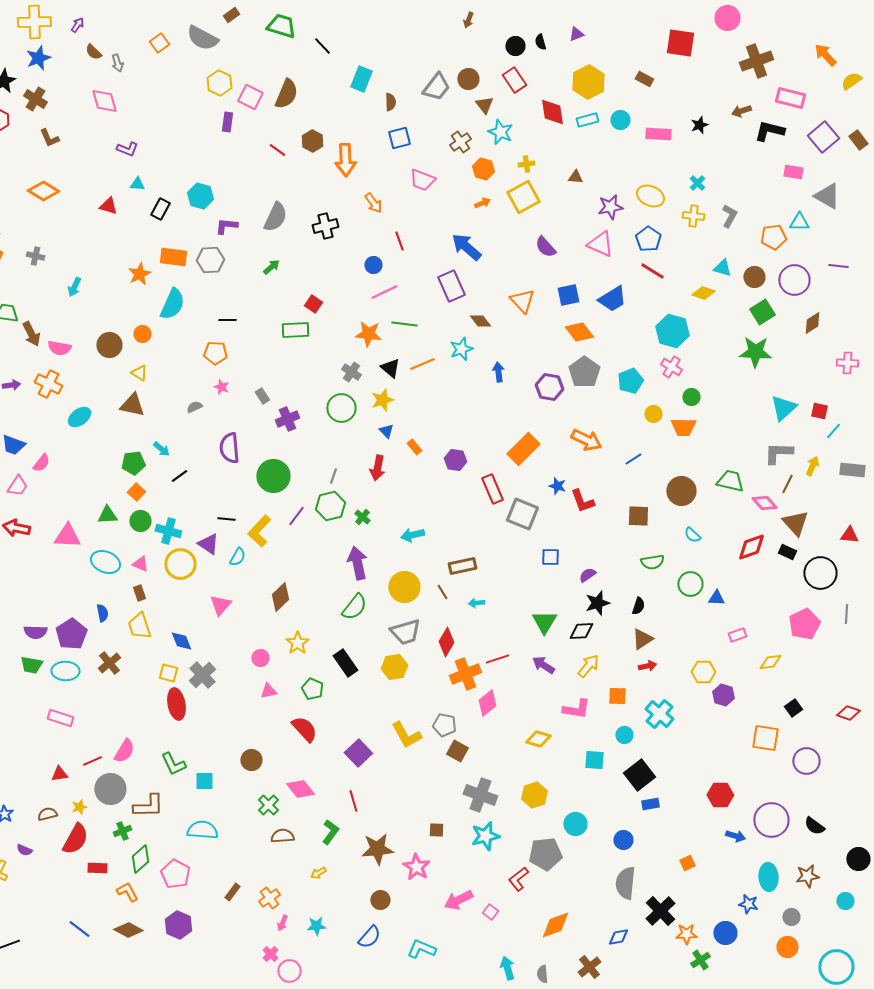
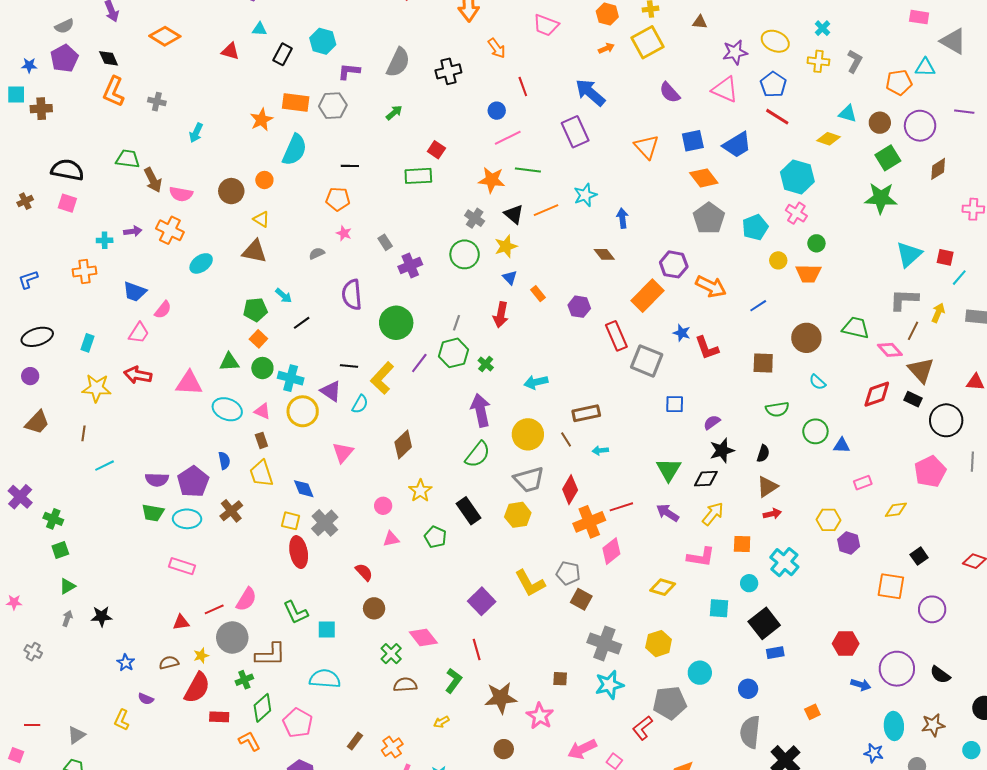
brown diamond: (480, 321) -> (604, 254), moved
purple hexagon: (549, 387) -> (674, 264), moved
red semicircle: (304, 729) -> (364, 572), moved, size x0.7

